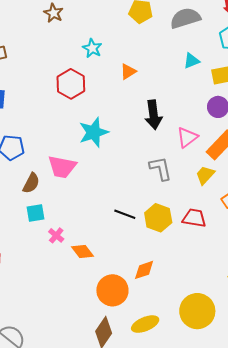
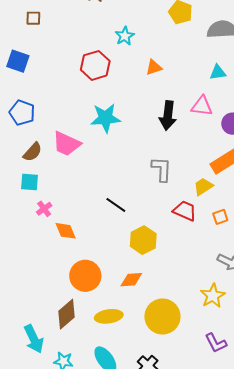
pink triangle: (187, 137) -> (202, 106), moved, turned 30
yellow hexagon: (158, 218) -> (143, 240), moved
red trapezoid: (194, 218) -> (185, 211), moved
orange diamond: (144, 270) -> (131, 280), moved

